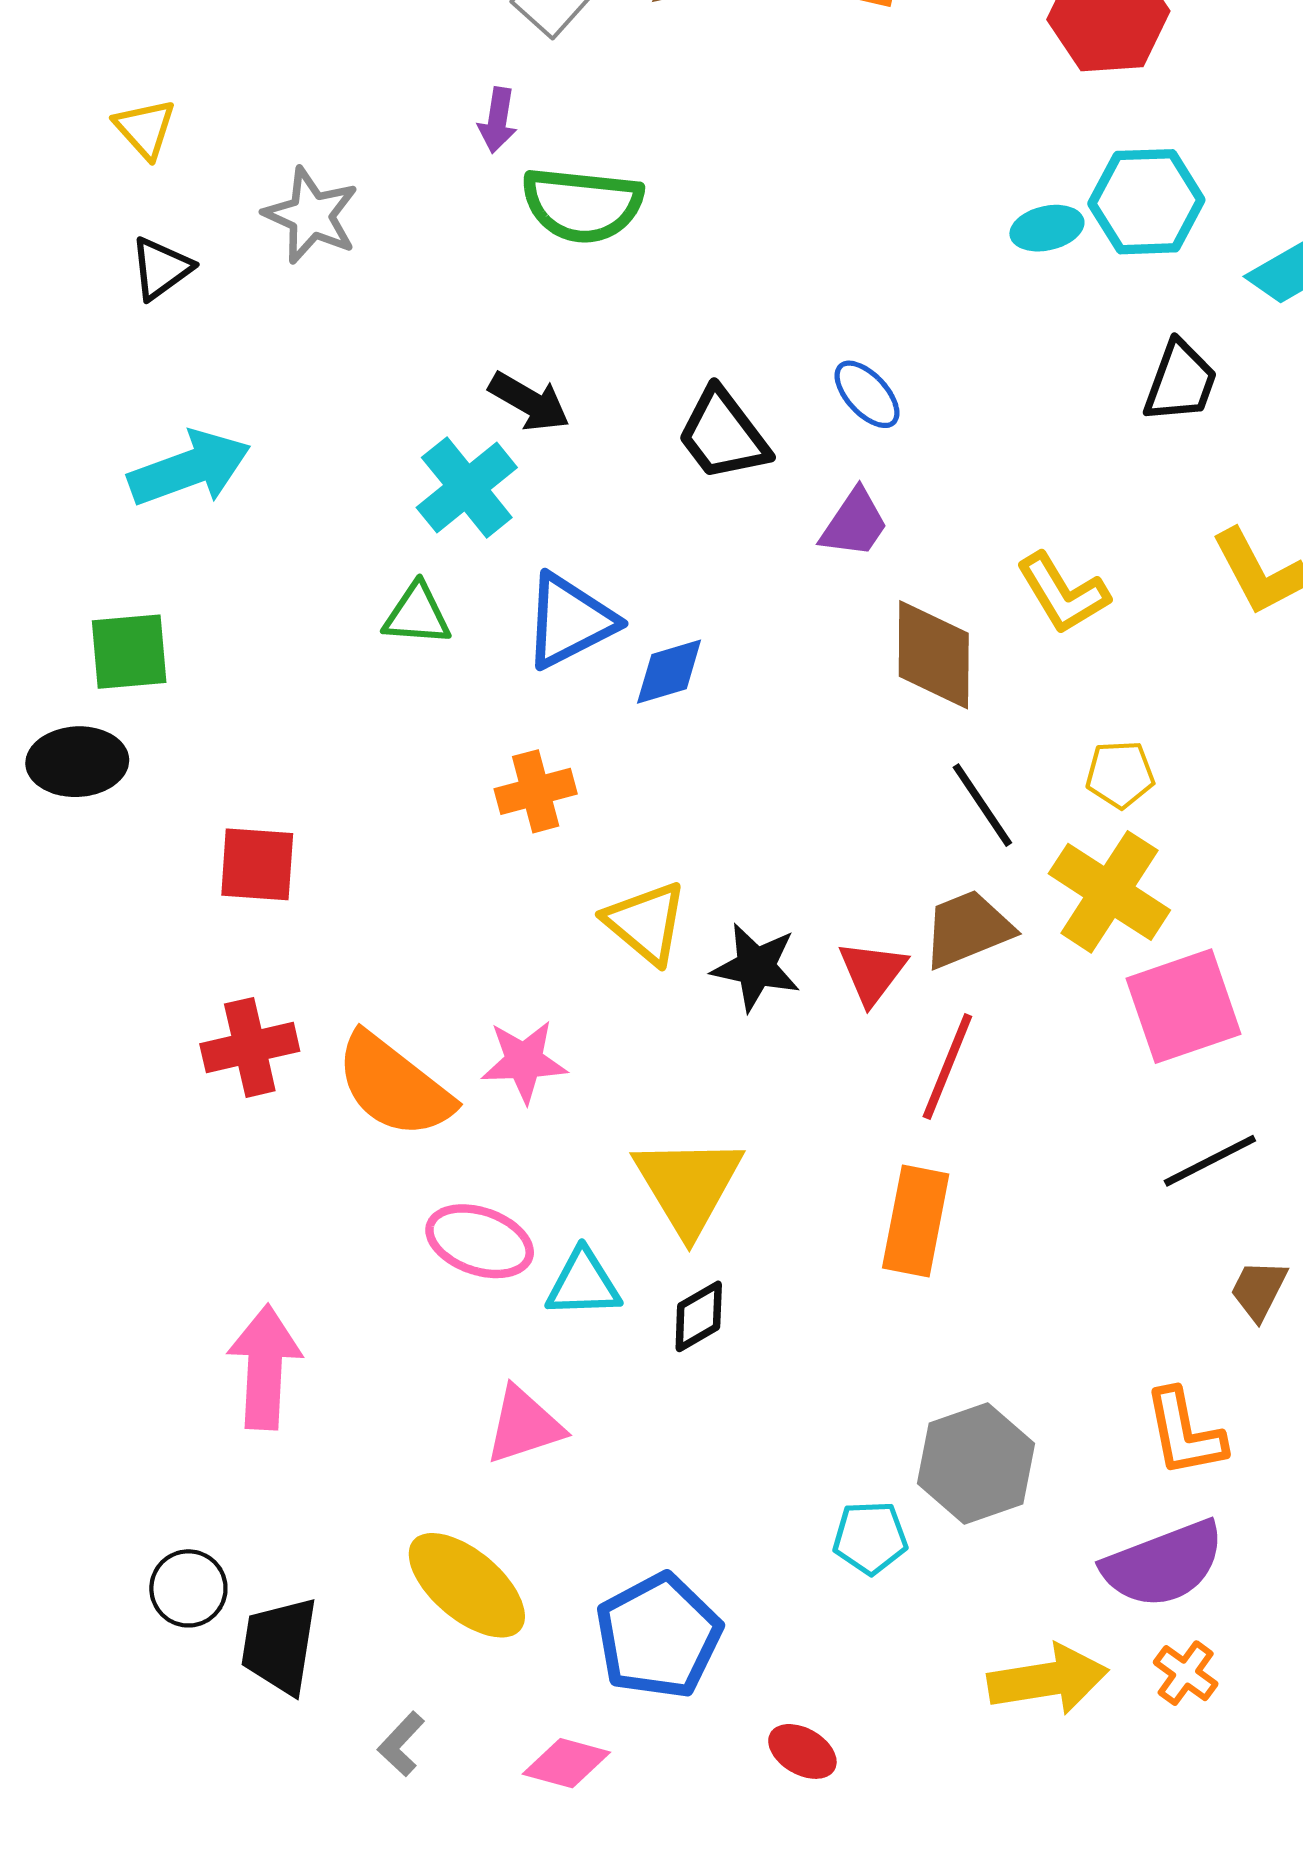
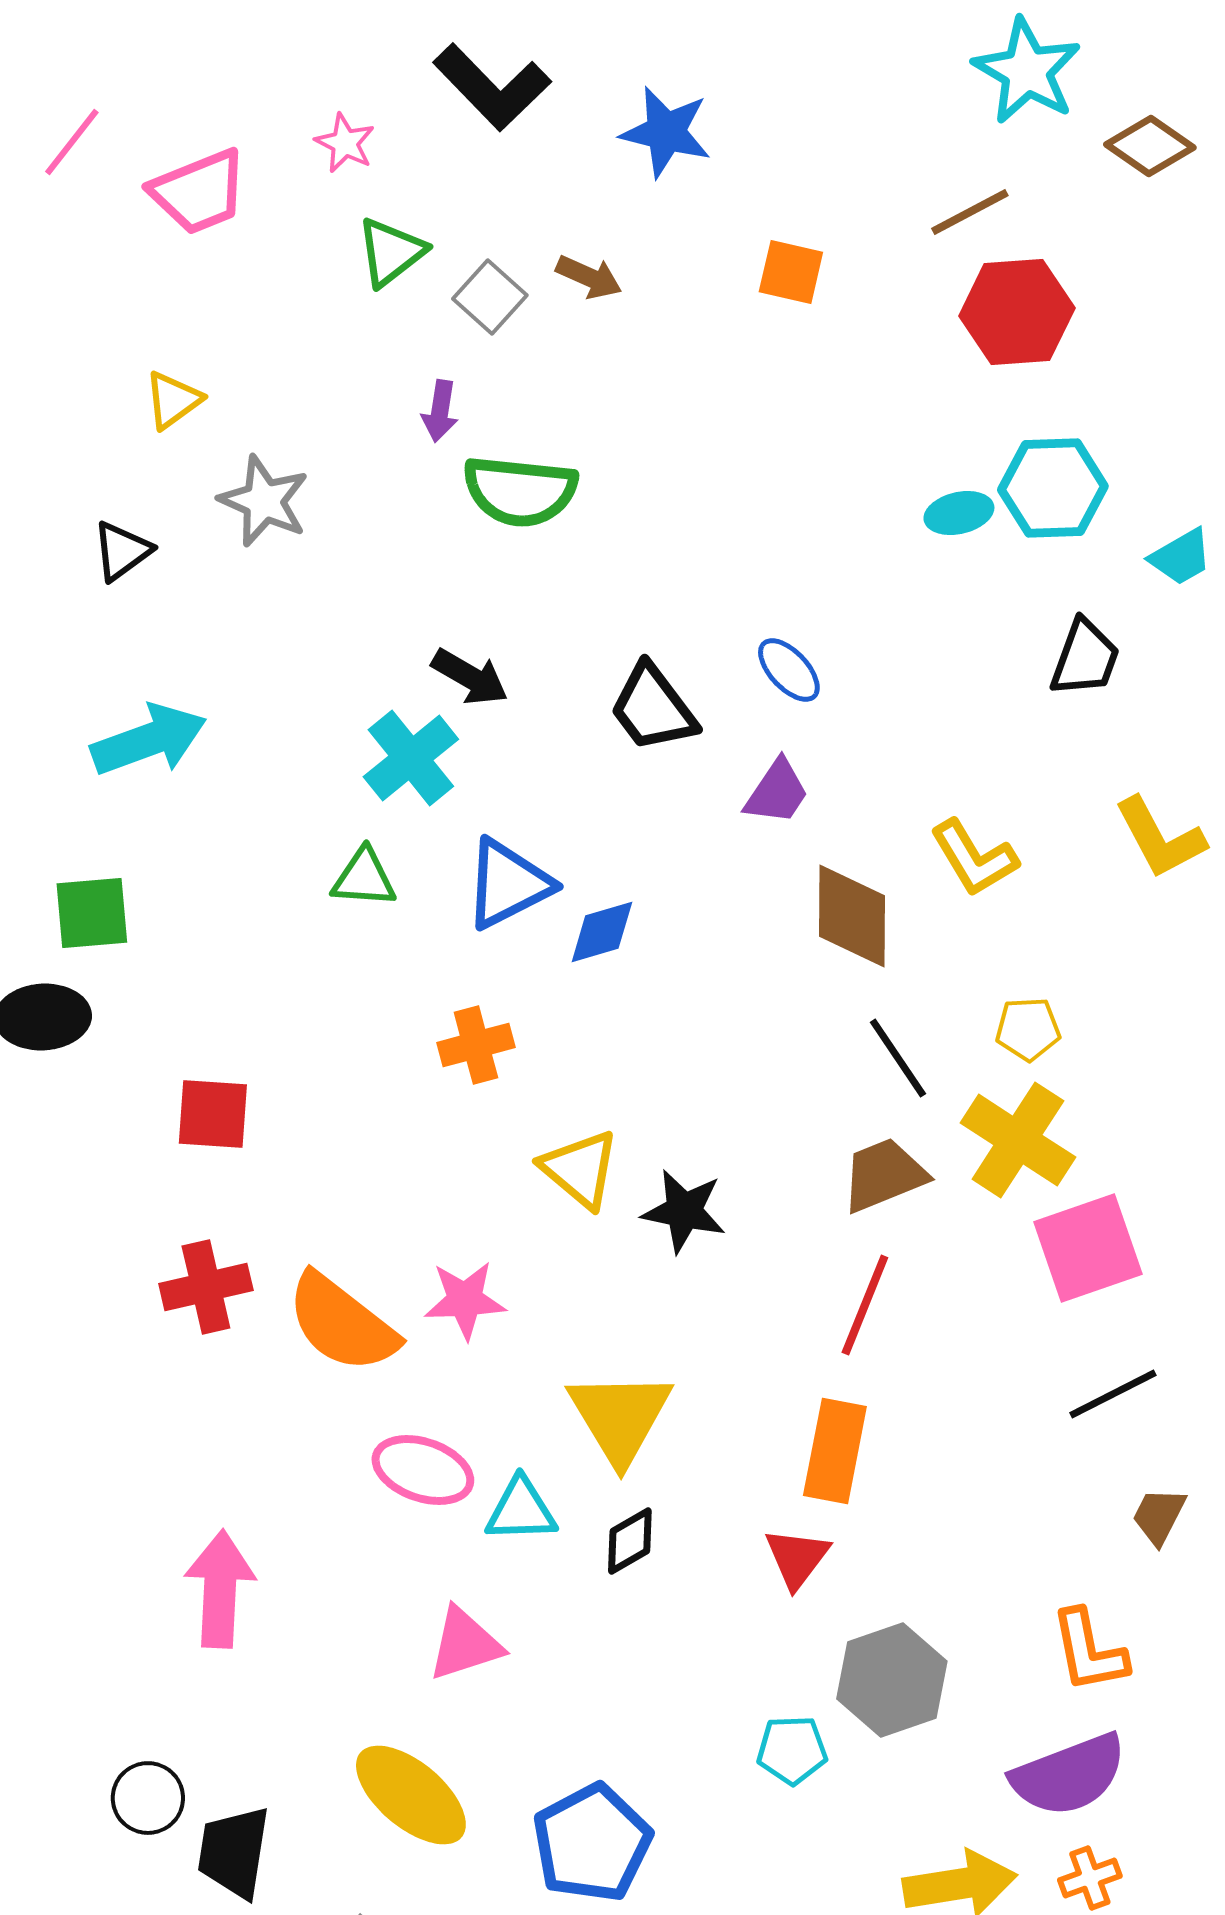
yellow triangle: (145, 129) -> (173, 400), moved, turned 36
red triangle: (872, 972) -> (797, 1558), moved
orange cross: (1186, 1673) -> (1090, 1878), turned 34

